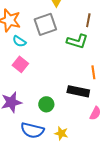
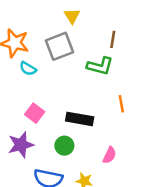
pink square: (20, 64) -> (35, 113), moved
black rectangle: (78, 91) -> (80, 119), moved
pink semicircle: (95, 113) -> (109, 155), moved

